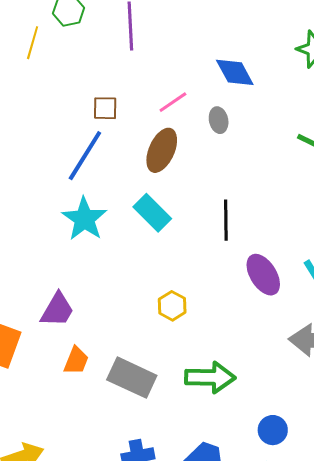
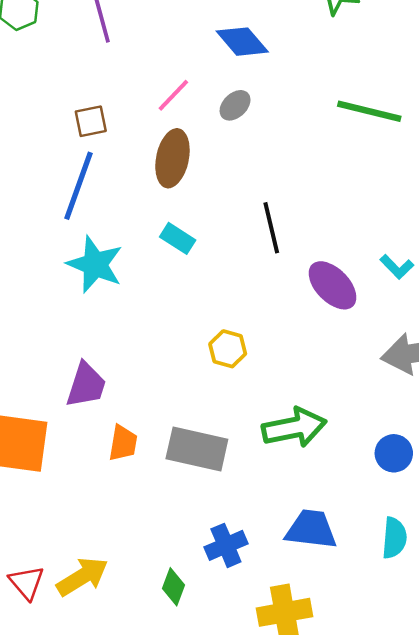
gray ellipse: (219, 120) -> (235, 105), turned 70
cyan rectangle: (152, 213) -> (178, 238), size x0.7
blue circle: (273, 430) -> (394, 453), moved

